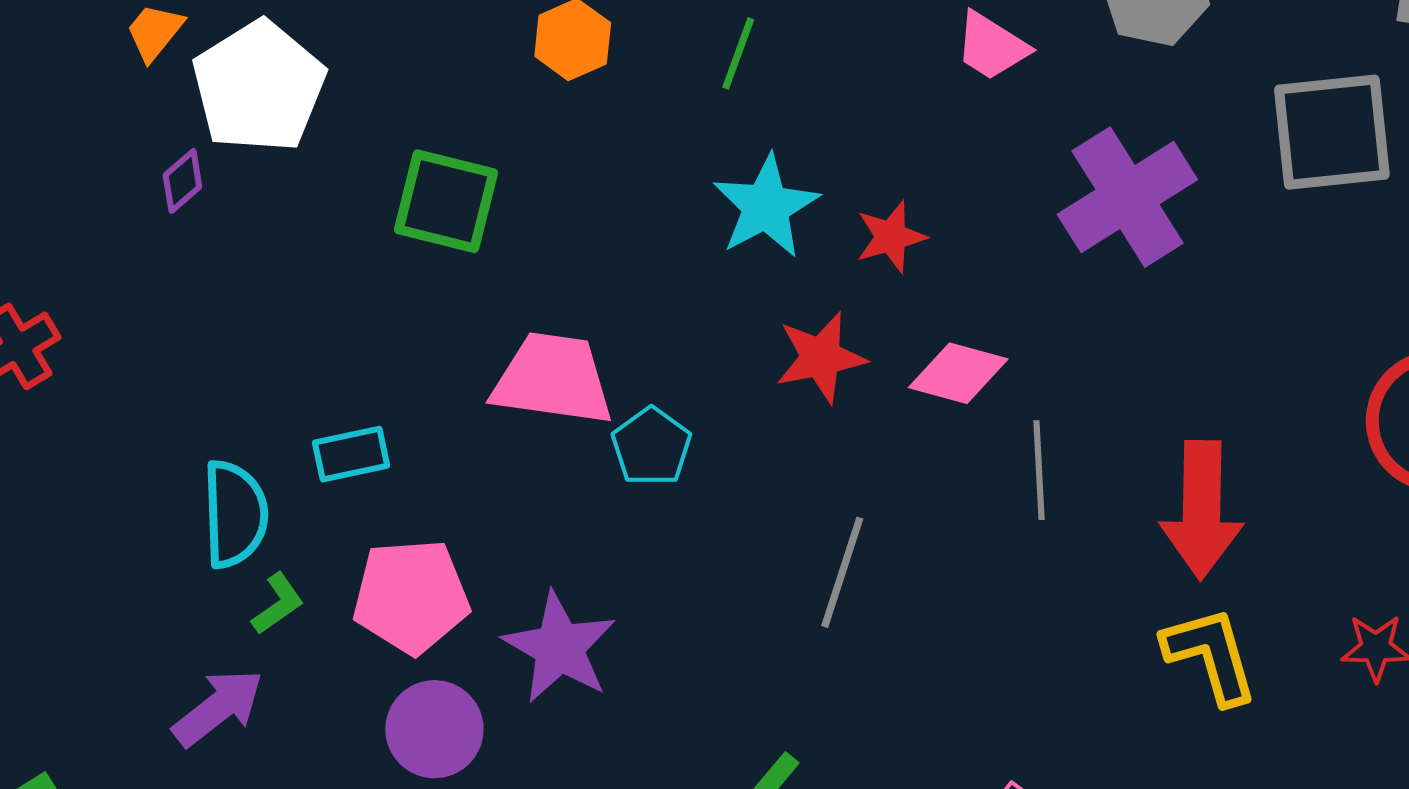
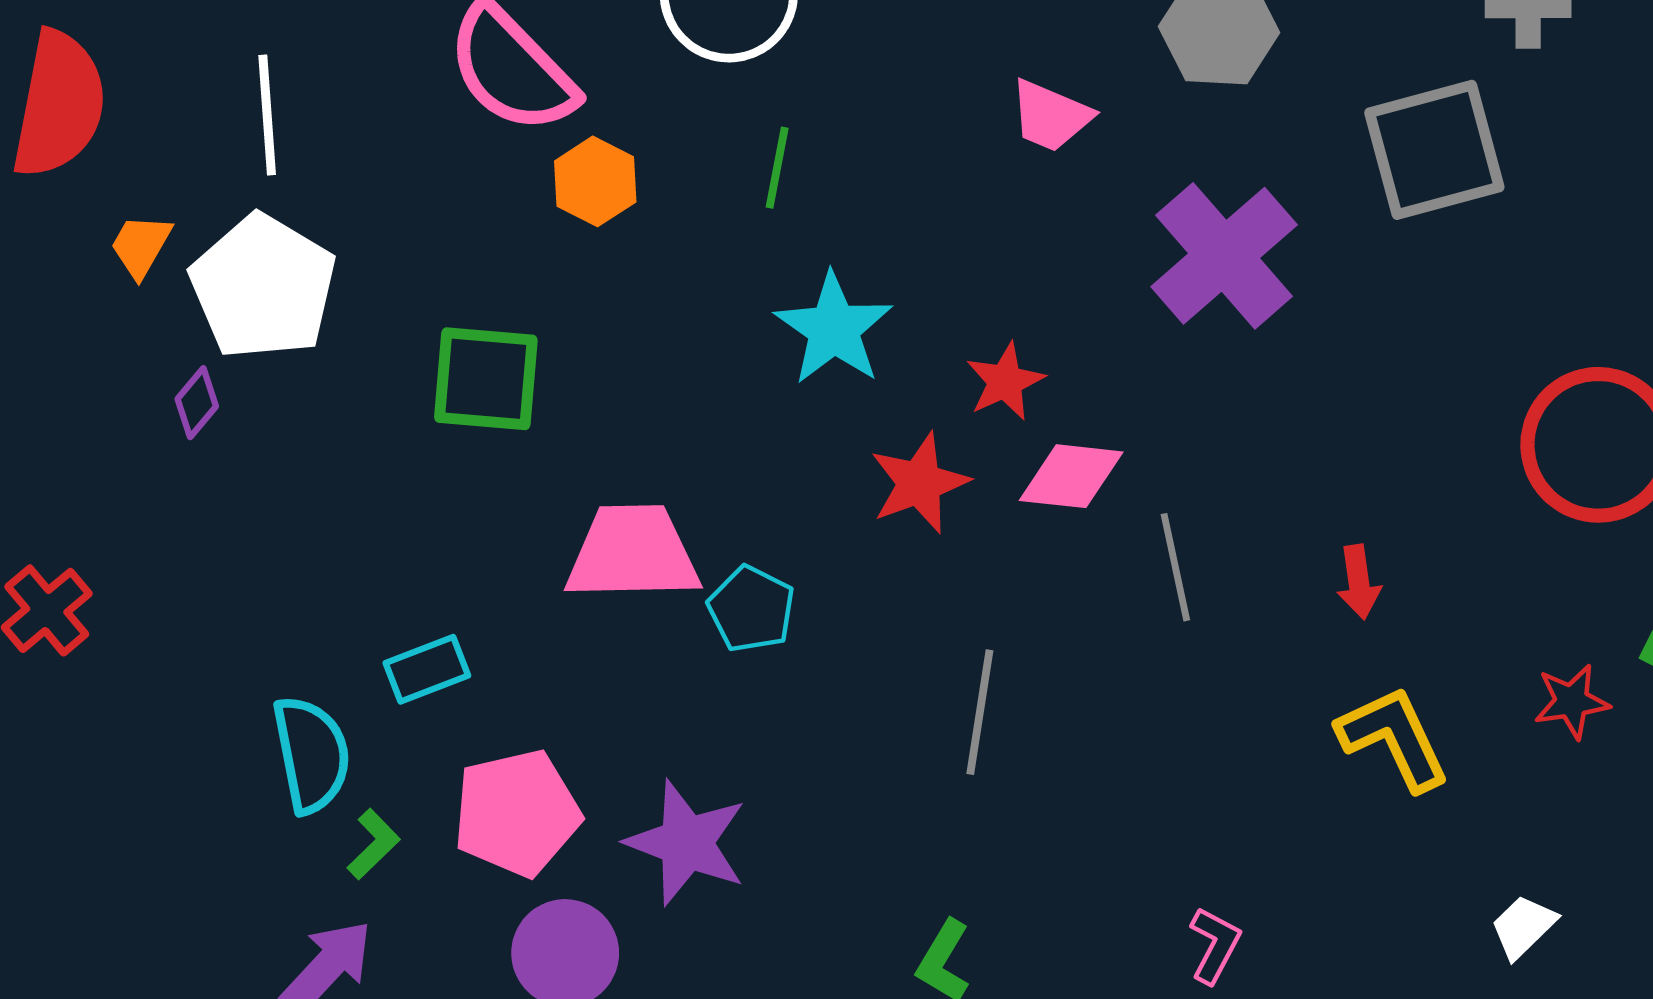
red star: (891, 237) -> (1005, 382), moved
red arrow: (1202, 510) -> (1359, 582), size x0.5

